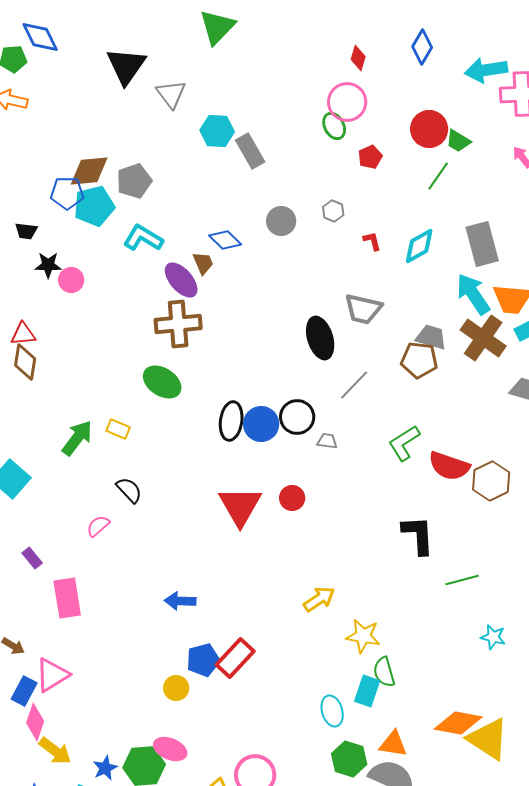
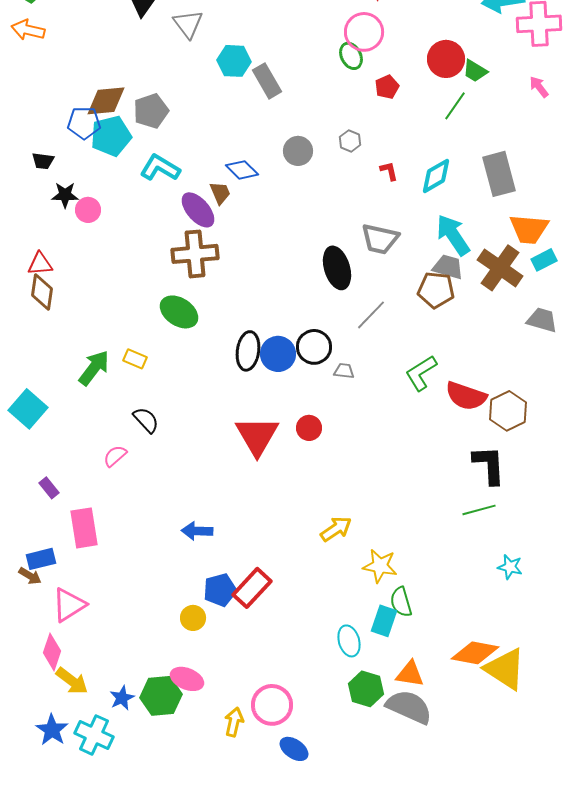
cyan arrow: (473, 294) -> (453, 235), moved
black L-shape: (418, 535) -> (489, 465), moved
blue rectangle: (24, 691) -> (41, 559), moved, turned 48

